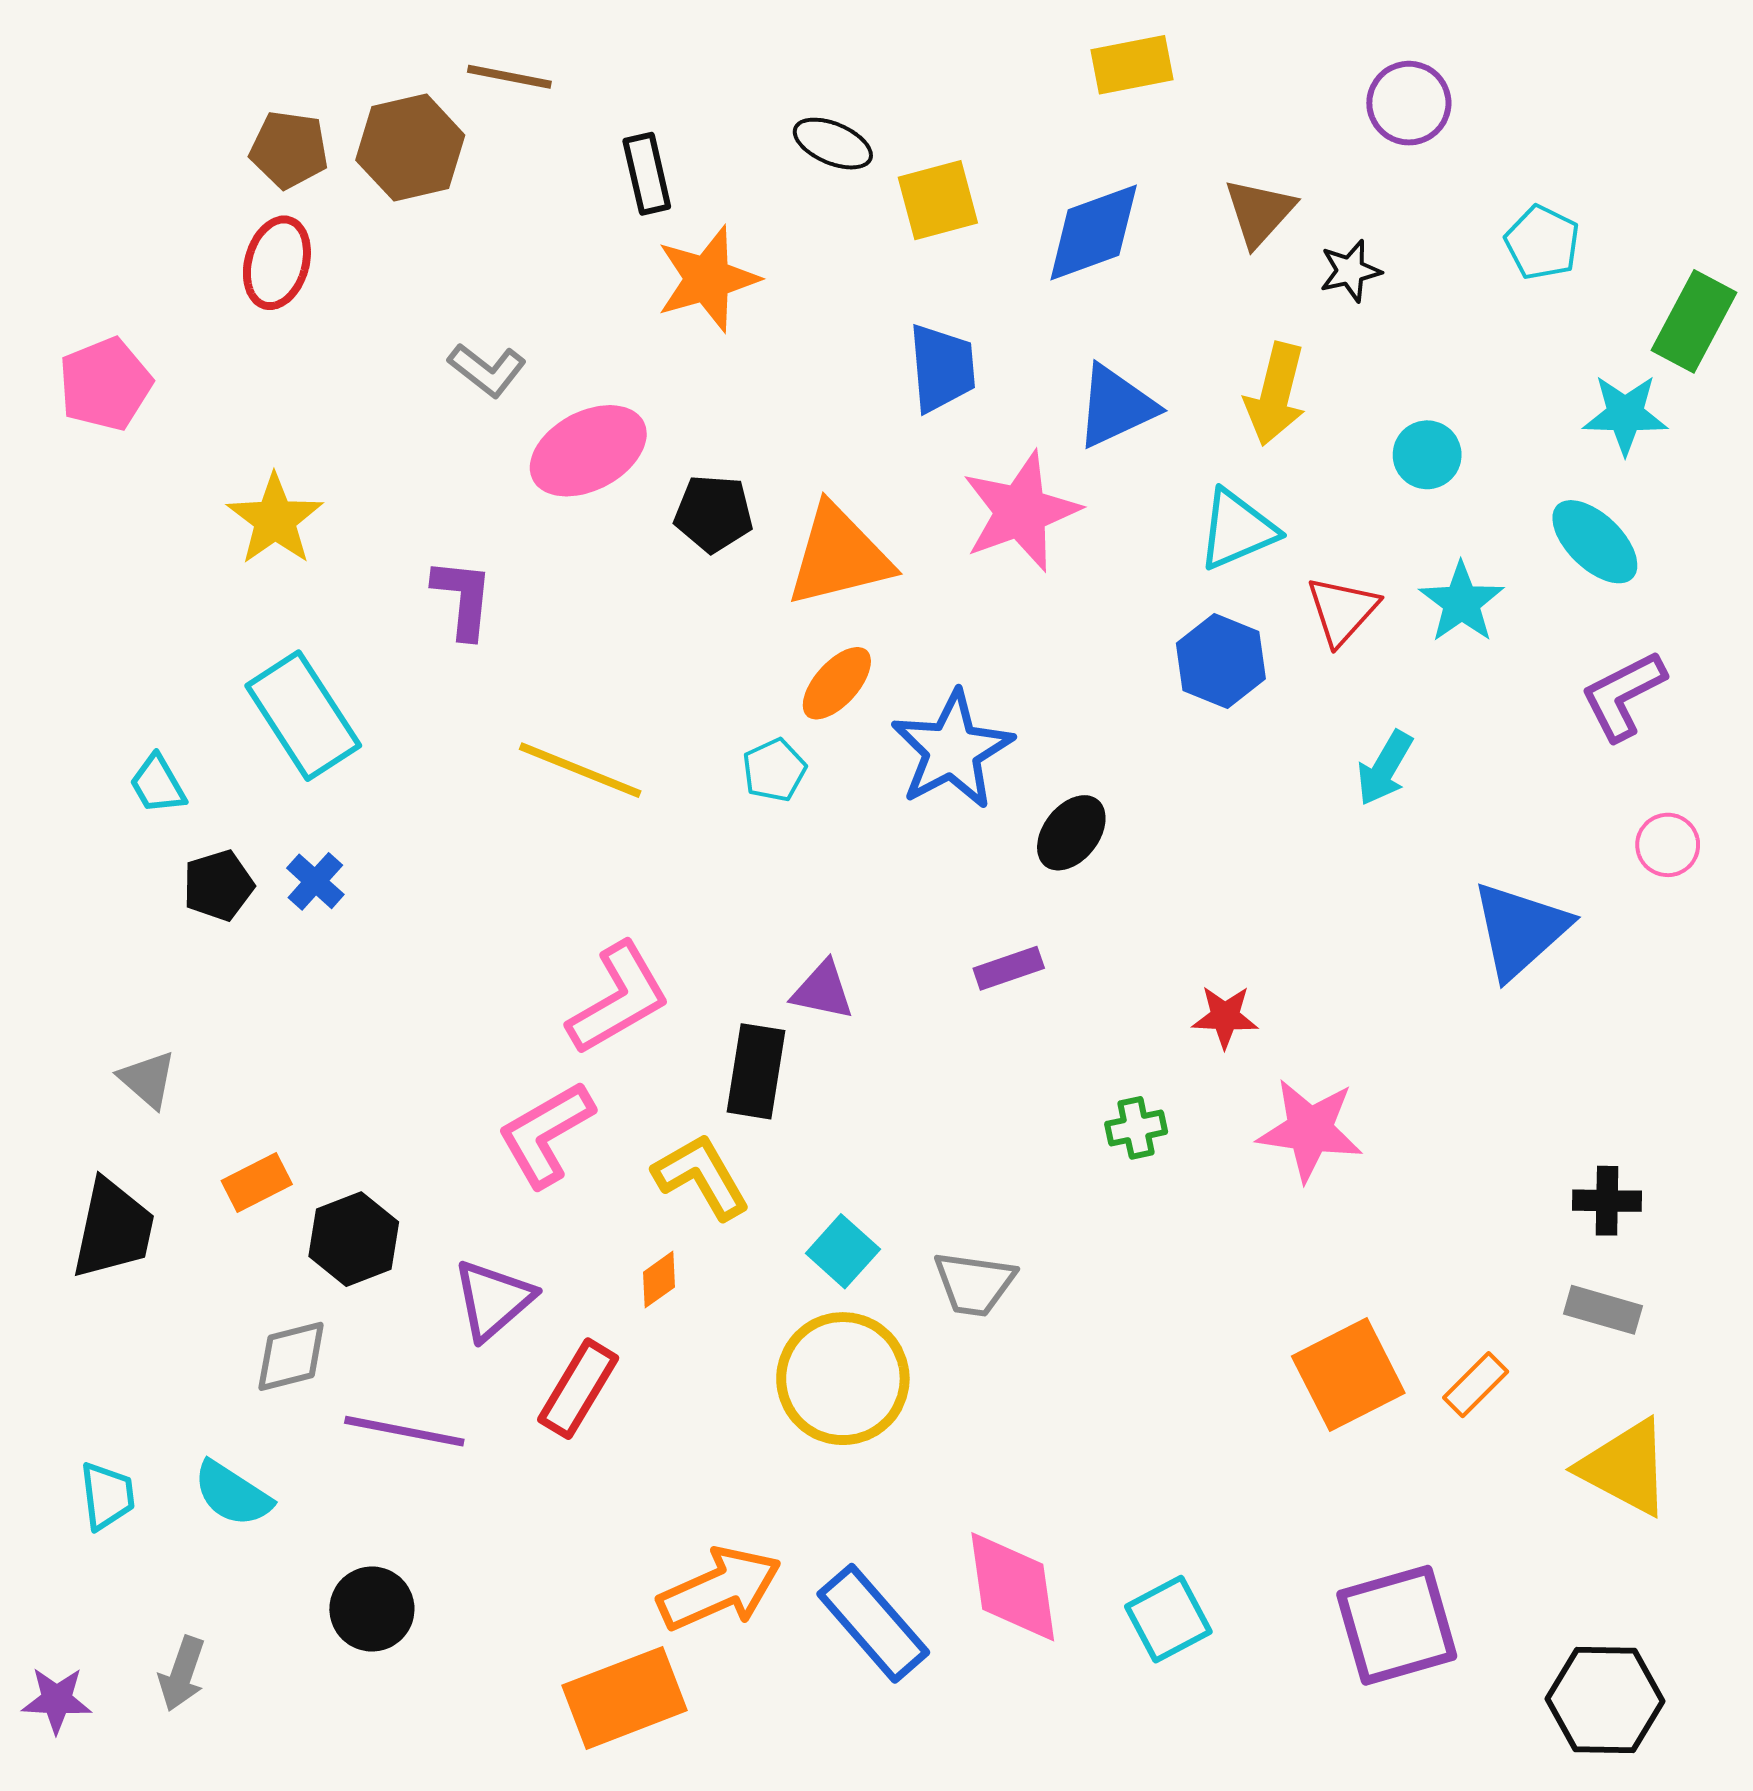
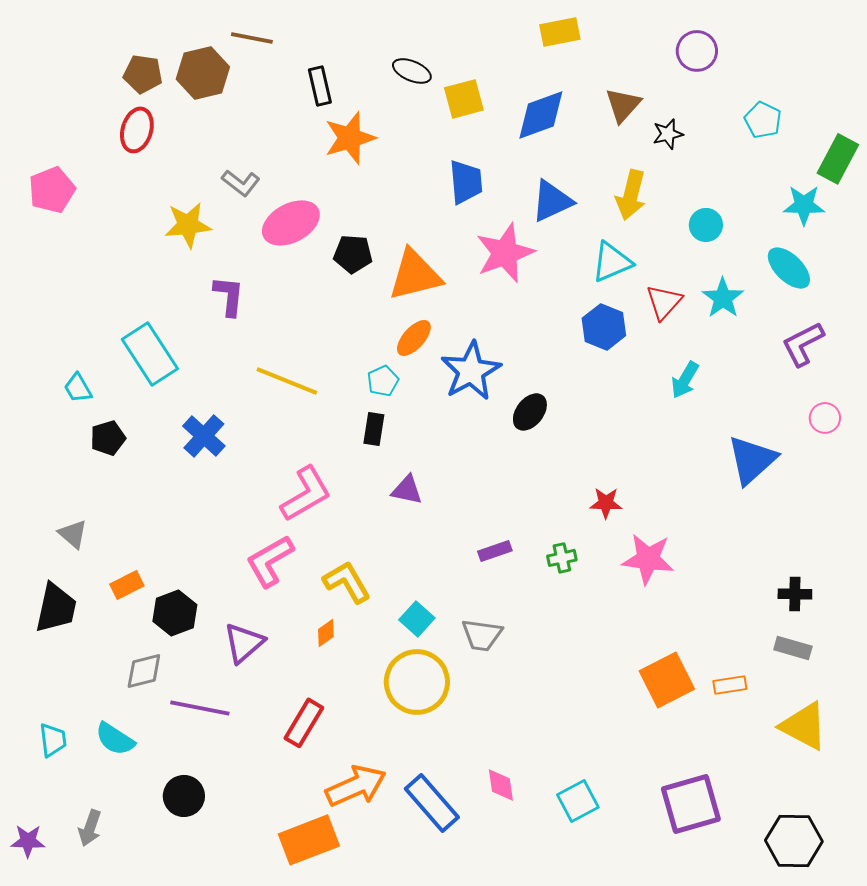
yellow star: (275, 519) -> (188, 225), moved, turned 30
blue cross: (315, 881) -> (204, 436), moved, size x1.5
purple rectangle: (1009, 968) -> (495, 551), moved
black rectangle: (756, 1071) -> (374, 429), moved, size x0.7
orange rectangle: (1476, 1385) -> (730, 685), turned 36
red rectangle: (578, 1389) -> (304, 723), moved
pink diamond: (1013, 1587) -> (501, 785), size x0.6

